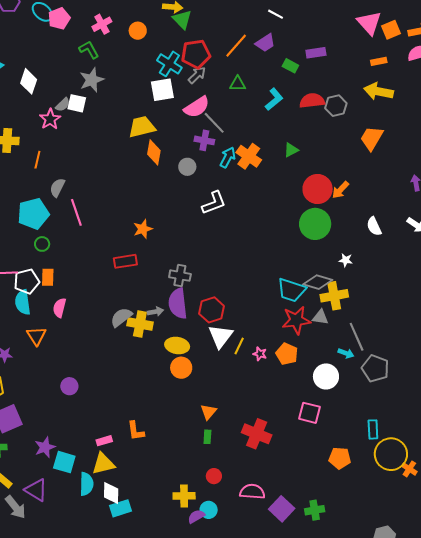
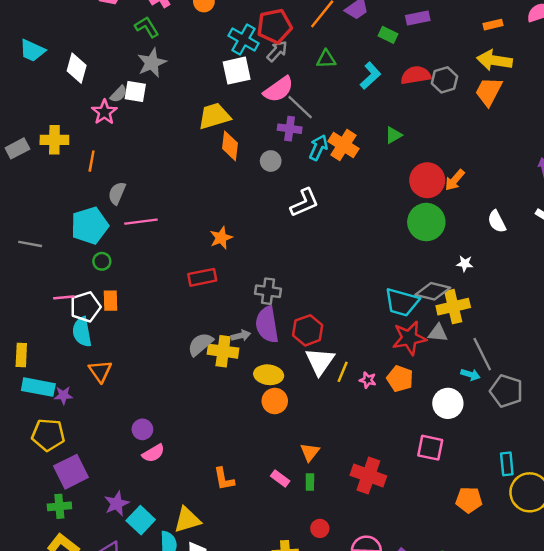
orange trapezoid: (372, 138) -> (489, 91), moved
pink line: (76, 212) -> (141, 222), turned -76
pink semicircle: (60, 308) -> (153, 453), moved, turned -132
pink rectangle: (104, 441) -> (280, 479), moved, turned 56
cyan square: (64, 462) -> (141, 520), turned 30

